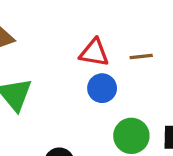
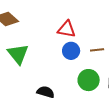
brown line: (141, 57) -> (97, 50), moved

